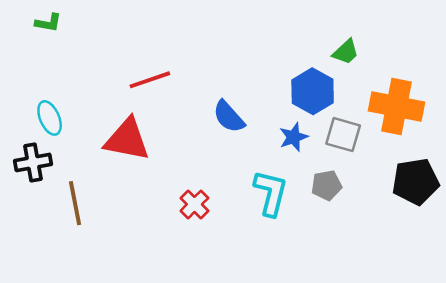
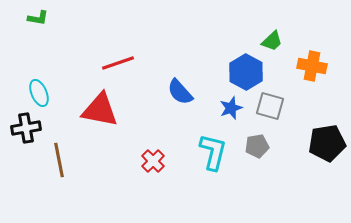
orange cross: (396, 107) -> (312, 66), moved, size x0.7

